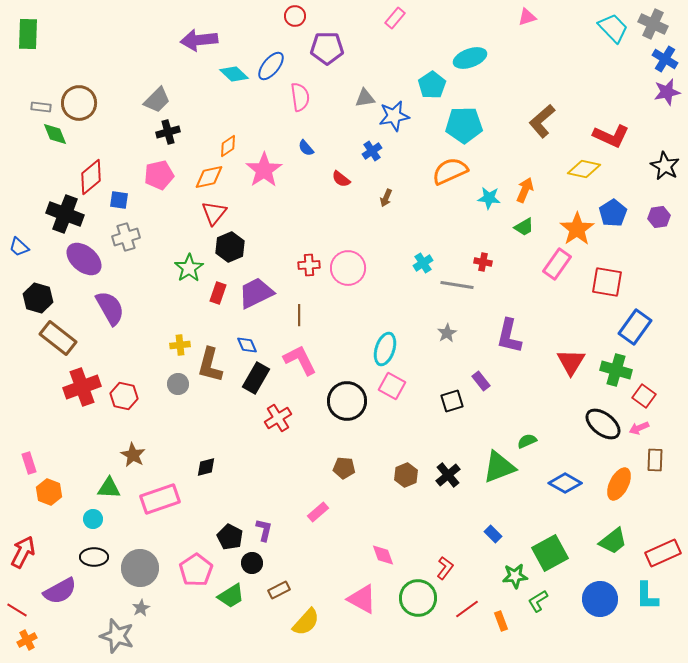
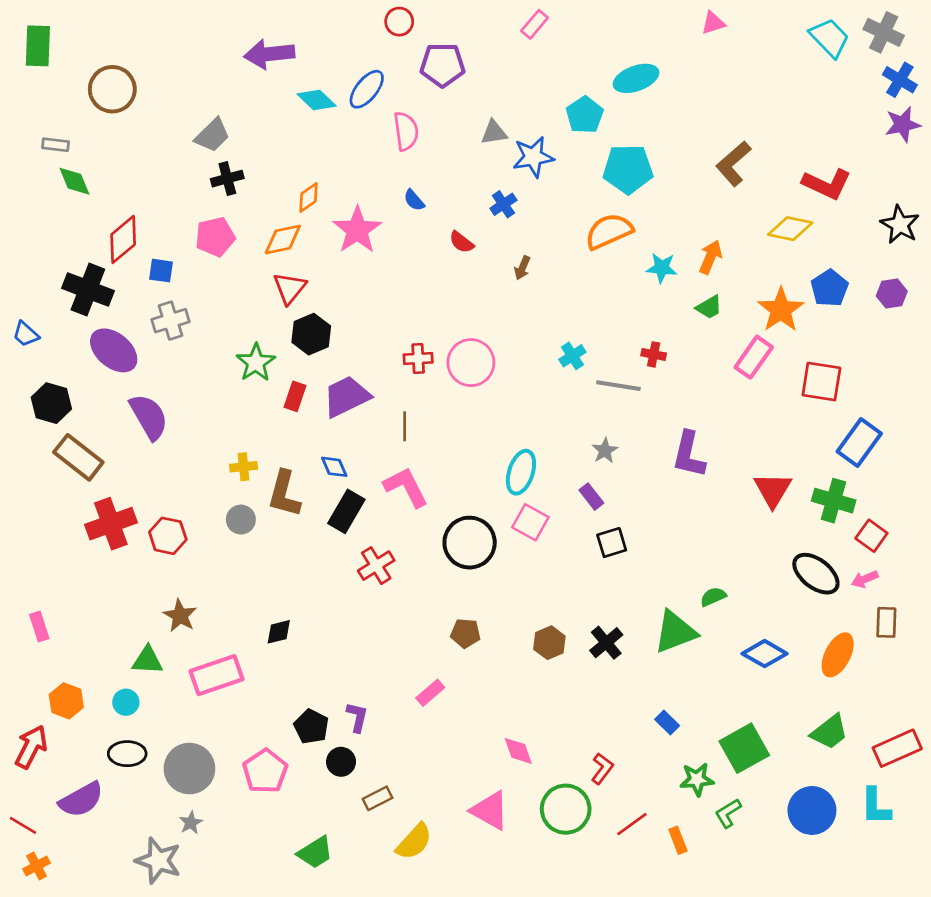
brown circle: (79, 103) -> (112, 89), moved
purple rectangle: (481, 381) -> (591, 497), moved
orange hexagon: (49, 492) -> (66, 701), moved
green trapezoid: (231, 596) -> (315, 852), moved

